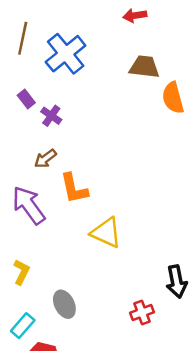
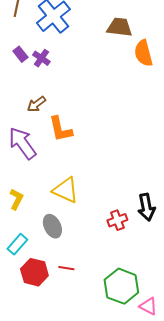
purple cross: (51, 116) -> (41, 58), moved
yellow triangle: (106, 233) -> (65, 190), moved
red cross: (142, 313) -> (117, 220), moved

